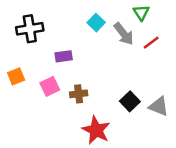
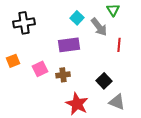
red line: (151, 43) -> (119, 45), moved, turned -48
purple rectangle: (64, 56) -> (69, 45), moved, size x1.5
gray triangle: (159, 106) -> (117, 102), moved

